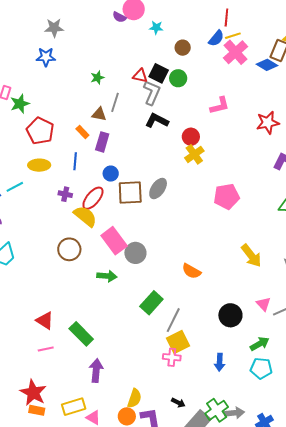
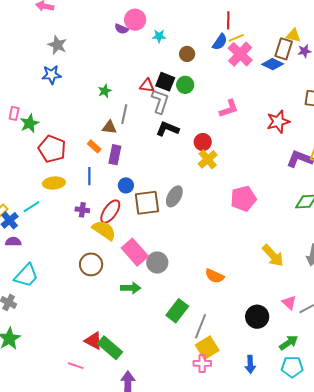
gray star: (54, 28) -> (57, 45), turned 30
red triangle: (45, 321) -> (93, 341), moved
pink line: (46, 349) -> (76, 366), turned 35

